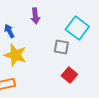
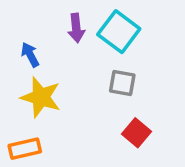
cyan square: (77, 28) -> (119, 32), moved

